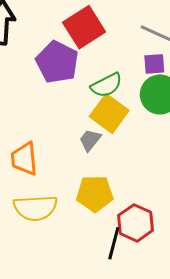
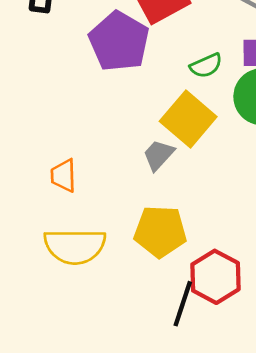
green semicircle: (106, 85) -> (206, 66), moved, size x0.7
orange trapezoid: (24, 159) -> (64, 176), size x0.7

